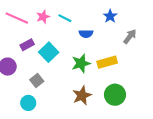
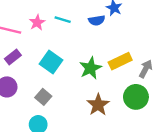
blue semicircle: (86, 34) -> (97, 20), moved
gray arrow: (130, 37) -> (146, 69), moved
purple rectangle: (27, 45) -> (13, 57), moved

